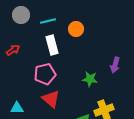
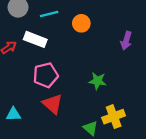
white rectangle: (52, 45) -> (35, 39), moved, turned -54
purple arrow: (115, 65) -> (126, 41), moved

